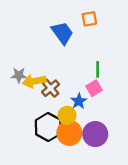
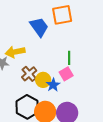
orange square: (89, 19) -> (62, 15), size x1.5
yellow arrow: (34, 81) -> (15, 52), moved
yellow circle: (67, 115) -> (43, 80), moved

